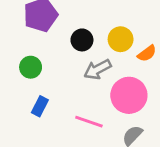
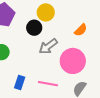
yellow circle: (121, 39) -> (46, 12), moved
blue rectangle: (40, 106) -> (20, 82), moved

